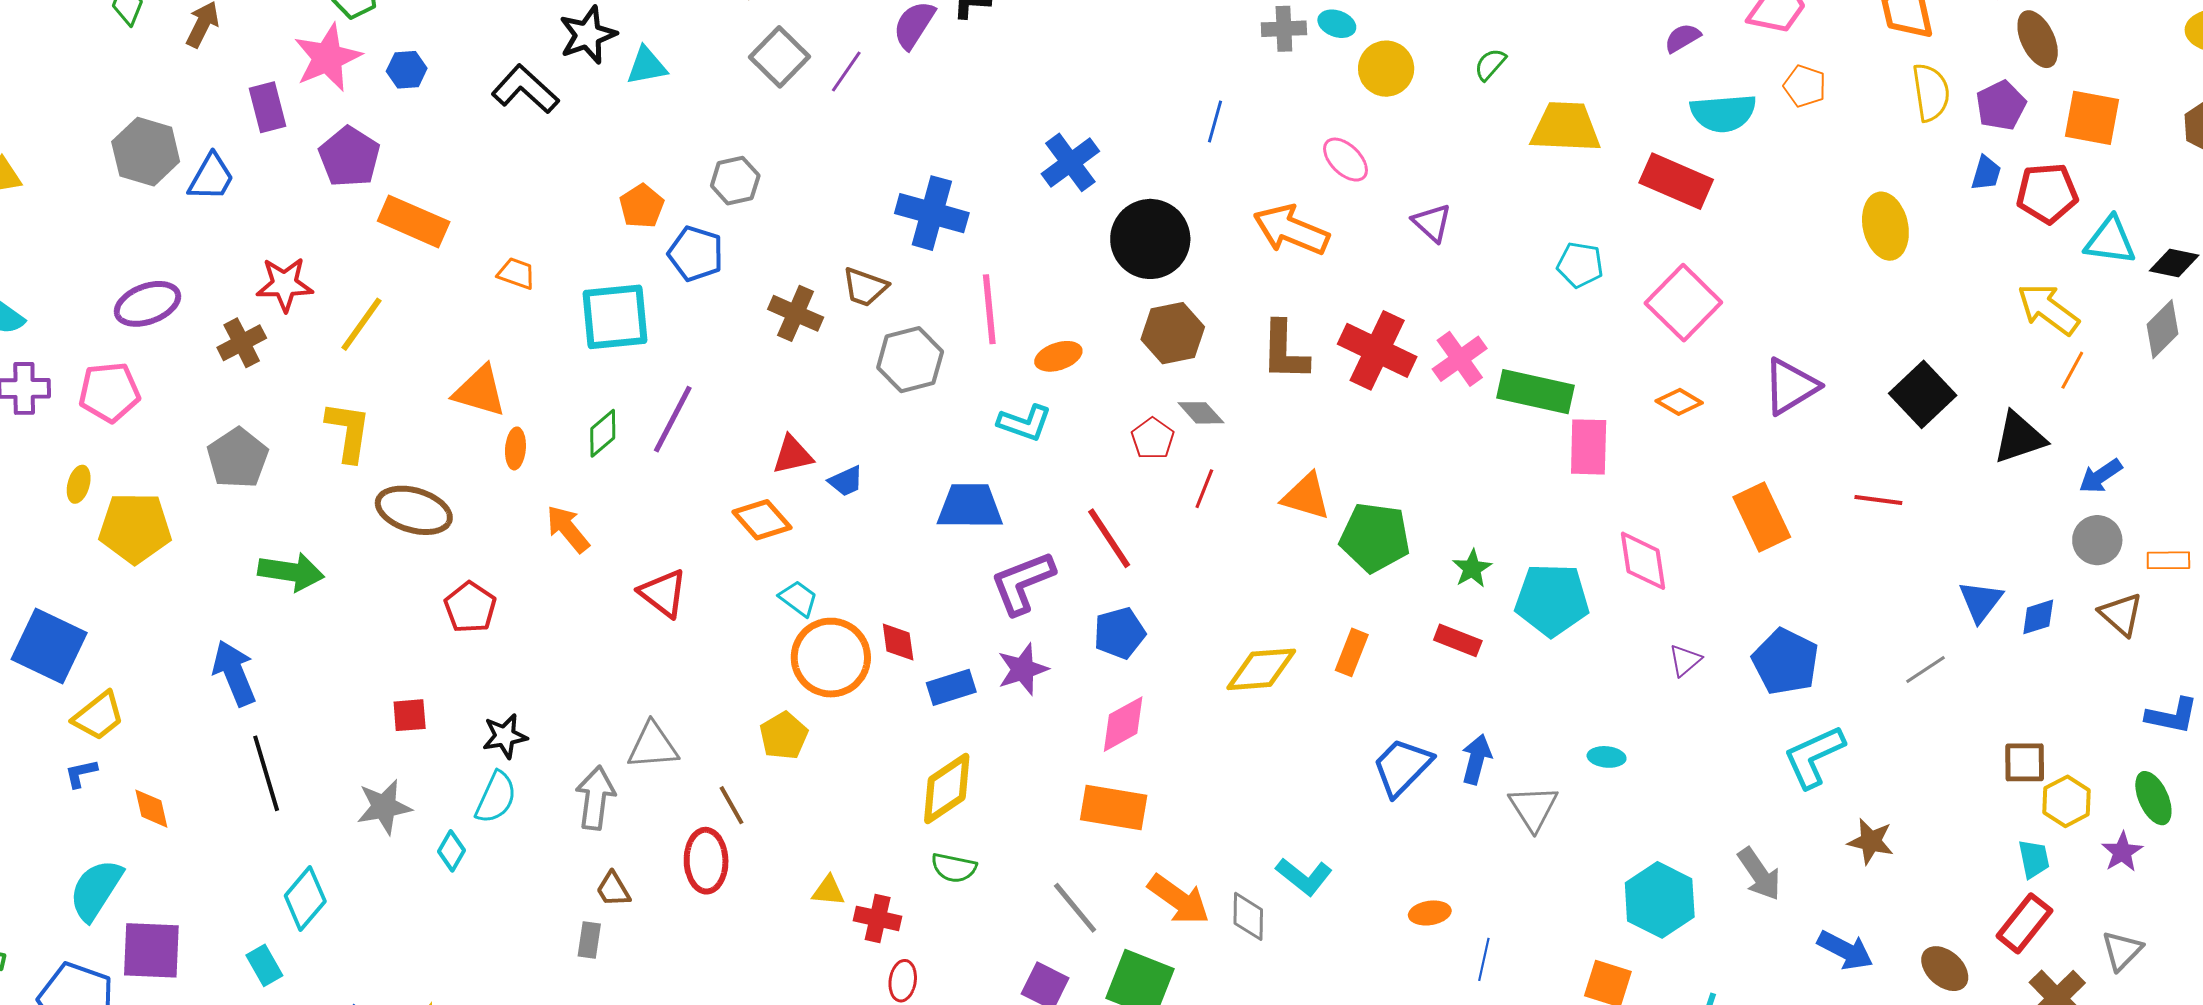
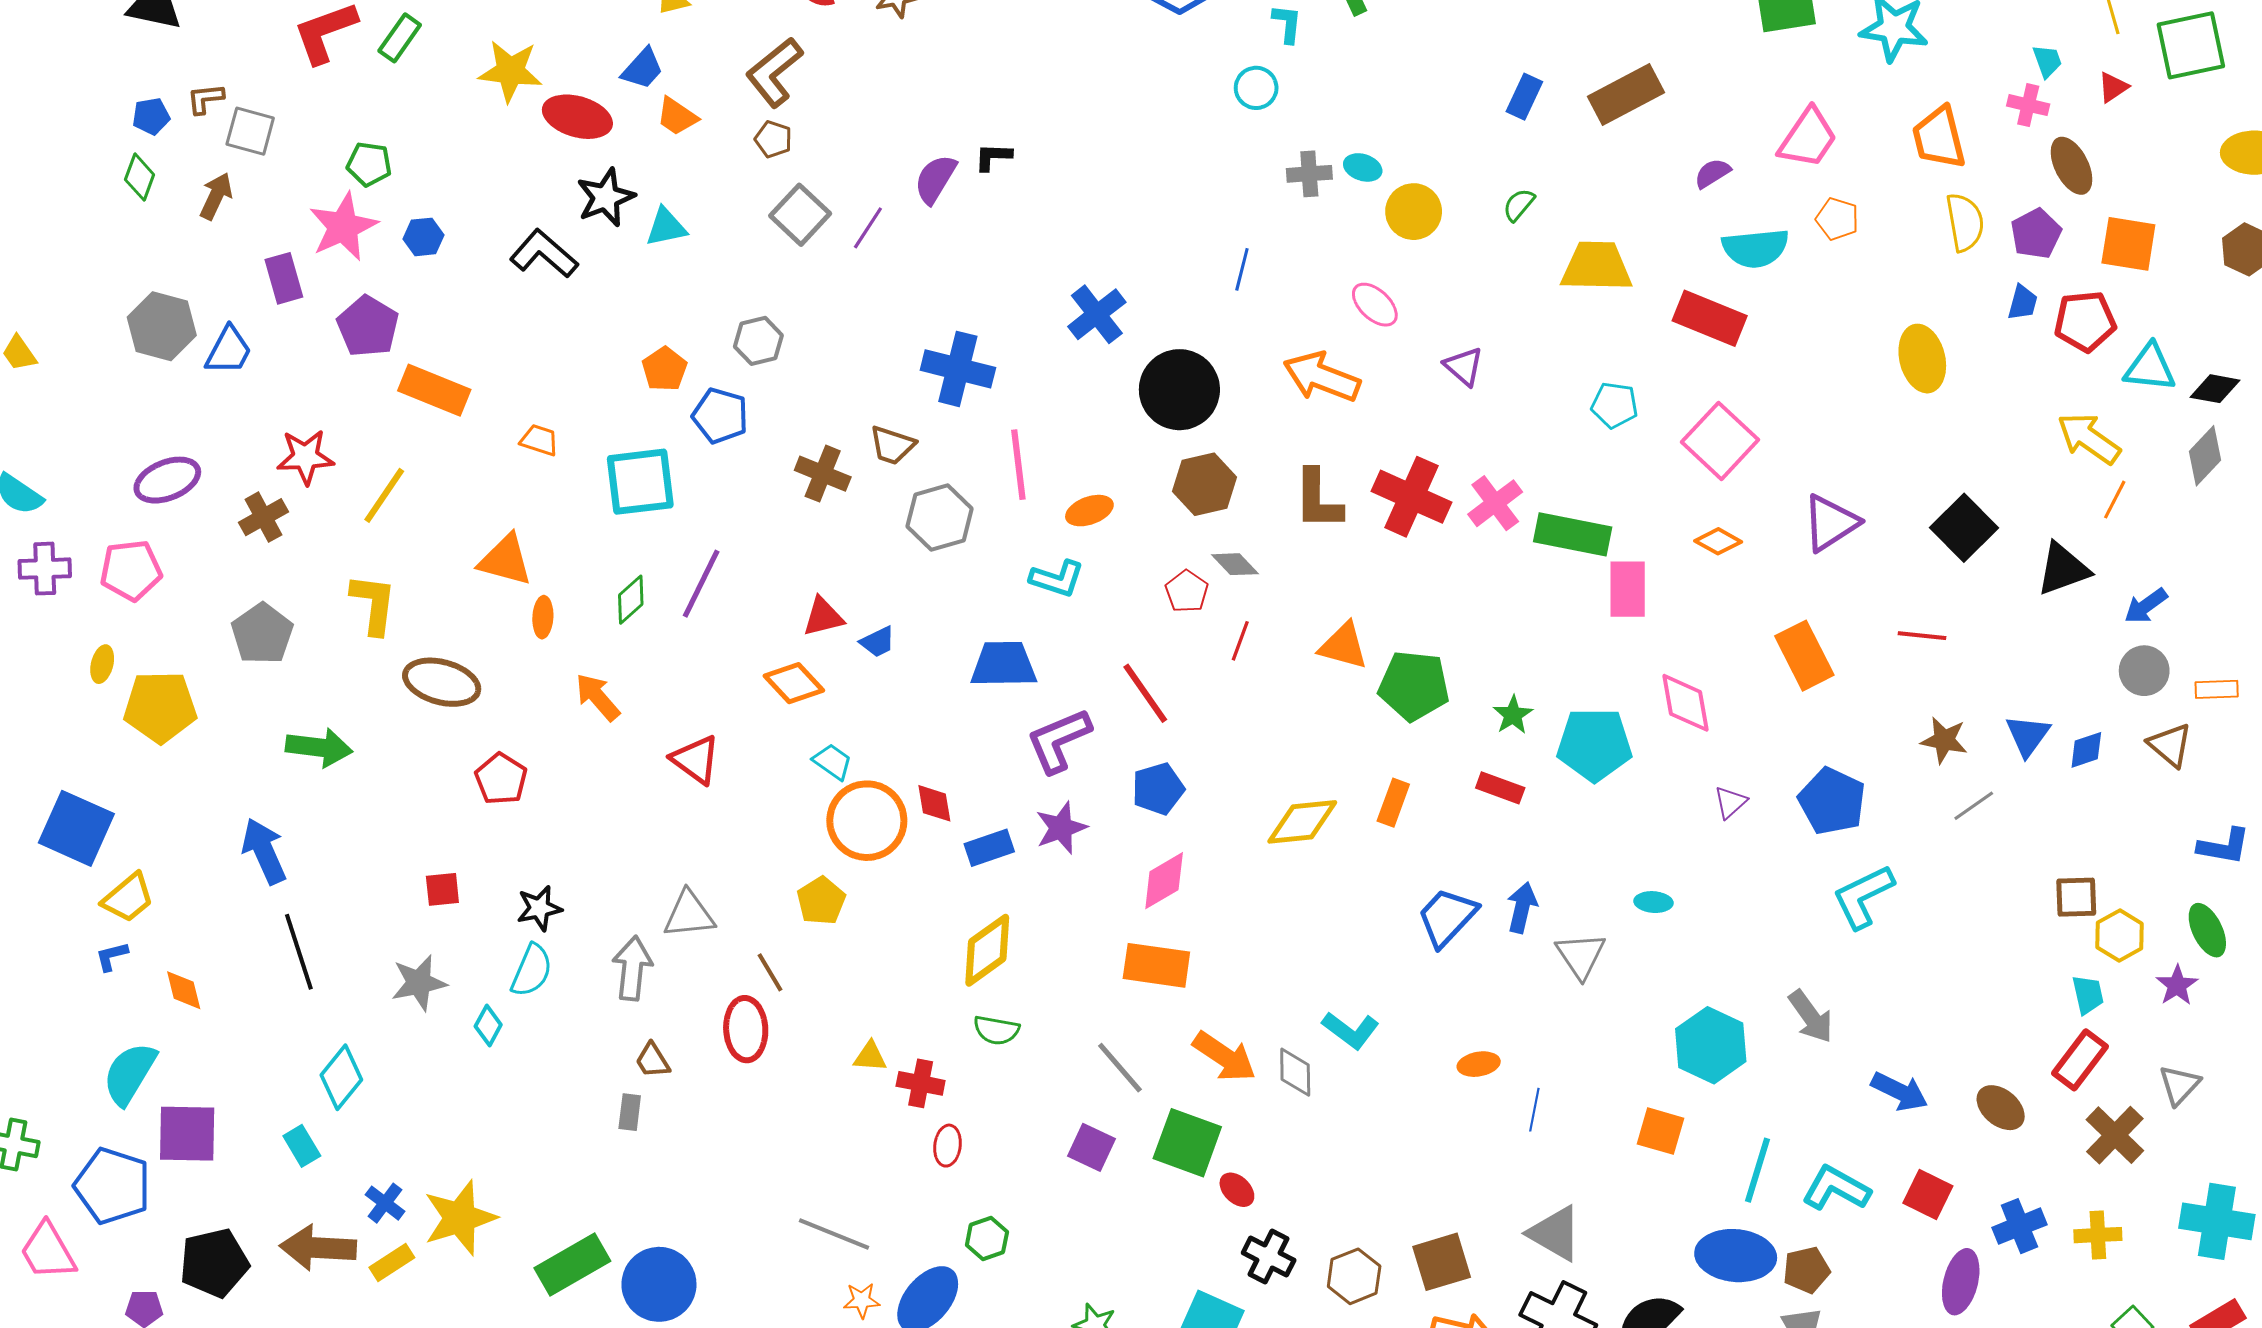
brown star: (1871, 841) -> (1944, 740), moved

